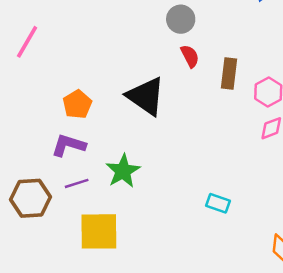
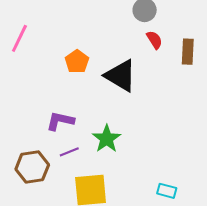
orange pentagon: (77, 104) -> (77, 62), moved
cyan rectangle: (218, 203) -> (167, 191), moved

